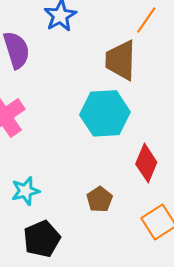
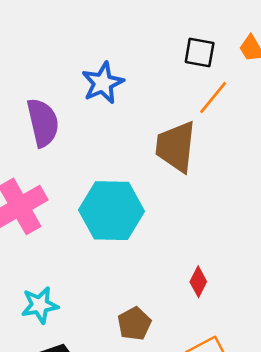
cyan hexagon: (105, 113) -> (112, 211), moved
red diamond: (146, 163) -> (198, 282), size x0.6

